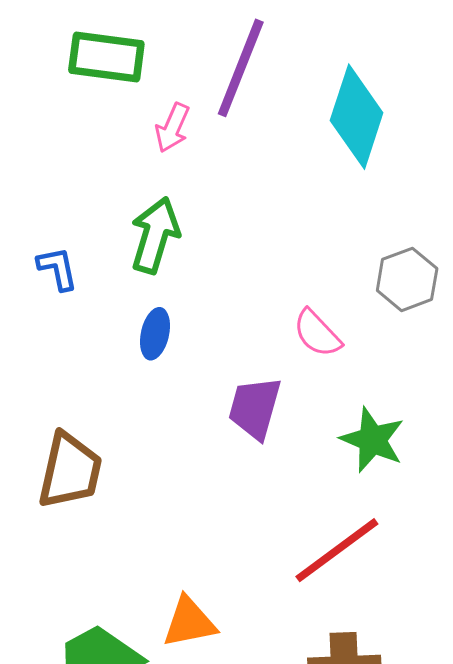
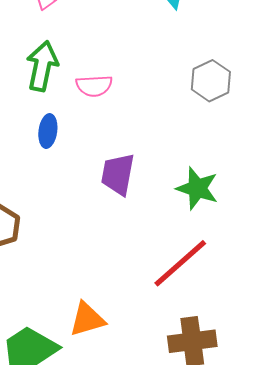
pink semicircle: (317, 333) -> (94, 86), moved, turned -45

